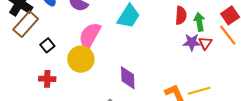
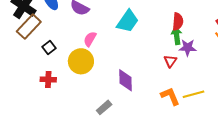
green arrow: (199, 22) -> (177, 36), moved
pink semicircle: (90, 36) -> (90, 39), size x0.6
red triangle: (205, 43) -> (170, 61), moved

